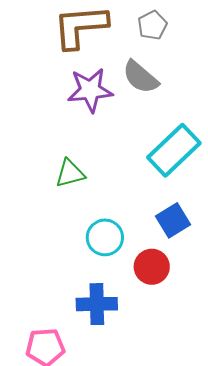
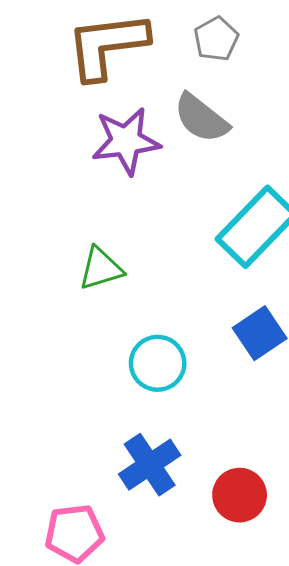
red circle: (152, 267) -> (240, 495), moved
blue cross: (97, 304) -> (150, 465), turned -30

